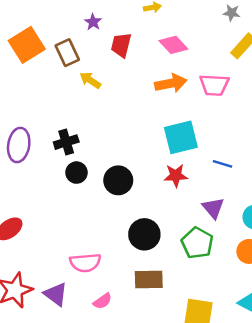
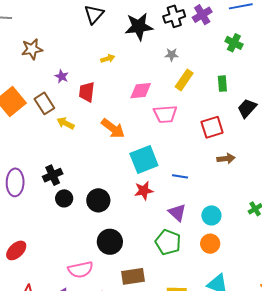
pink diamond: (173, 45) -> (141, 91), moved, turned -45
orange arrow: (171, 83) -> (113, 128), moved, turned 55
black circle: (144, 234) -> (110, 242), moved

